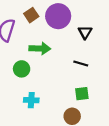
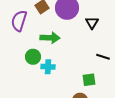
black line: (81, 64) -> (103, 57), moved
cyan cross: (31, 100) -> (48, 67), moved

